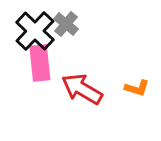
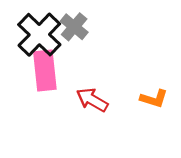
red arrow: (82, 89) -> (92, 100), size x0.7

